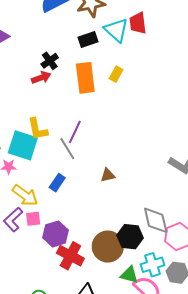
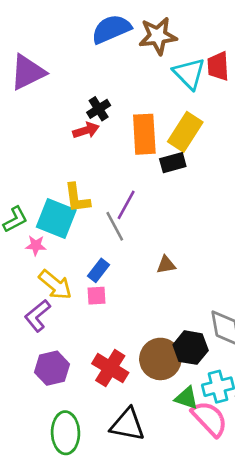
black rectangle: (88, 39) -> (173, 163), moved
yellow rectangle: (116, 74) -> (185, 132), size x1.8
pink square: (33, 219) -> (97, 296), moved
purple hexagon: (56, 234) -> (52, 368), moved

